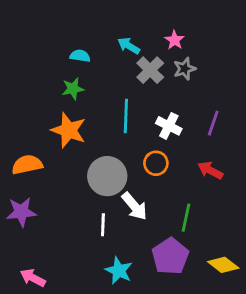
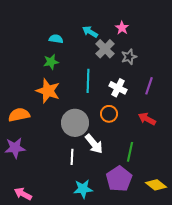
gray star: (185, 69) -> (129, 57), moved
cyan star: (119, 271) -> (83, 189), turned -30

